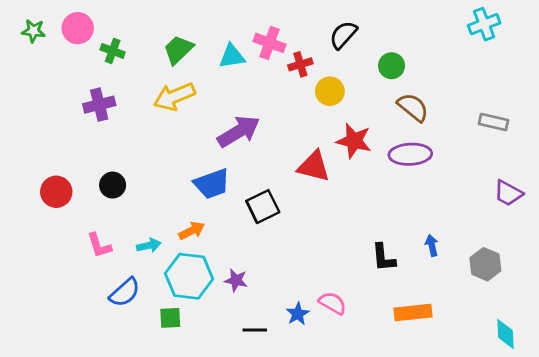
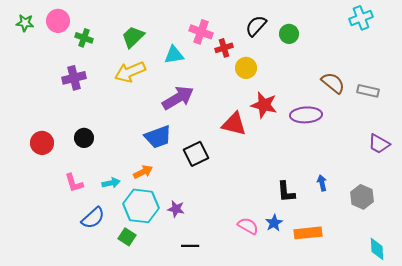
cyan triangle: (232, 56) -> (174, 55), moved
green circle: (392, 66) -> (289, 34), moved
brown semicircle: (413, 107) -> (333, 83), moved
blue star: (298, 314) -> (274, 223), moved
green square: (170, 318) -> (127, 237), turned 36

